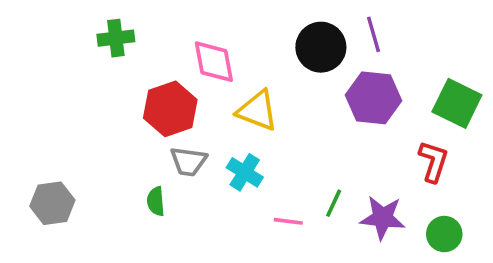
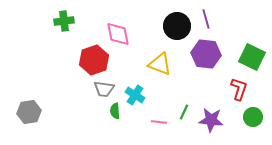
yellow triangle: (257, 111) -> (160, 64), moved
green semicircle: (156, 201) -> (115, 111), moved
green circle: (444, 234) -> (253, 117), moved

